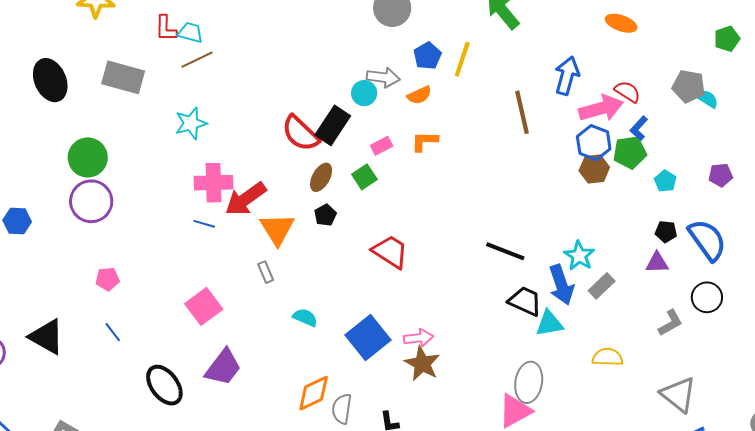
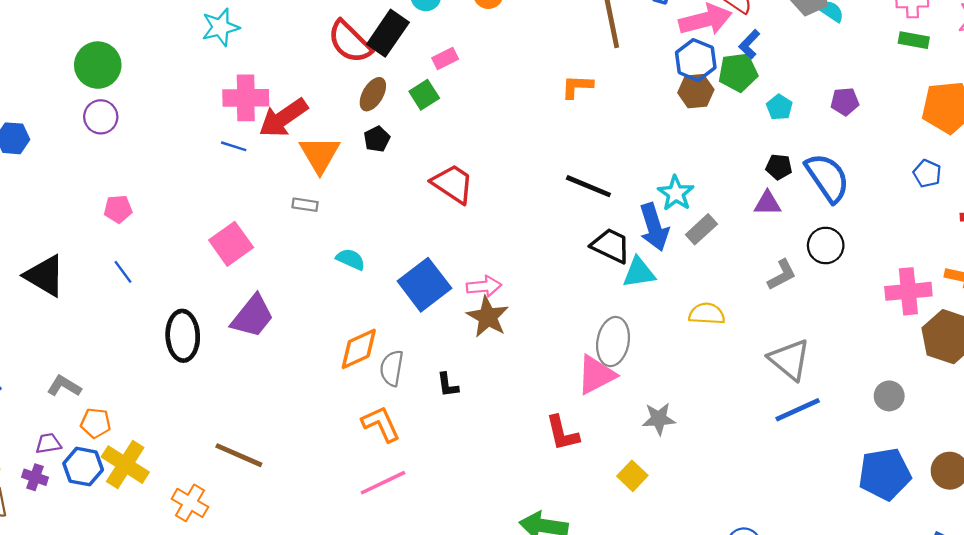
orange L-shape: (425, 141) -> (577, 87), moved
purple circle: (91, 201) -> (101, 117), size x0.7
gray rectangle: (266, 272) -> (305, 205), turned -60
black ellipse: (164, 385) -> (183, 336), turned 33

